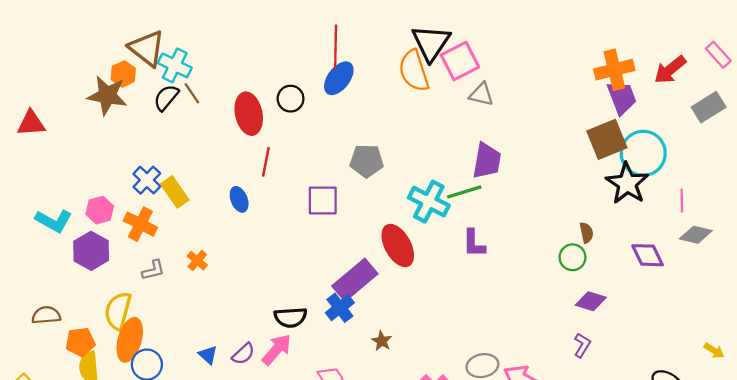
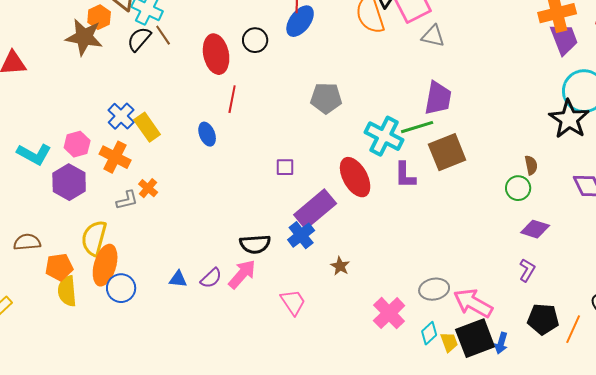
brown square: (607, 139) -> (447, 152), moved
purple square: (323, 200) -> (285, 167), moved, size x0.6
purple L-shape: (474, 243) -> (405, 175), moved
orange cross: (197, 261) -> (148, 188), moved
blue triangle: (208, 355) -> (178, 279), turned -36

